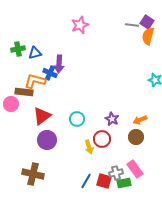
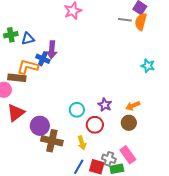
gray line: (132, 25) -> (125, 20), moved
red triangle: (42, 116) -> (16, 113), moved
cyan circle: (77, 119) -> (77, 110), moved
yellow arrow: (89, 147) -> (82, 143), moved
gray cross: (116, 173) -> (109, 159), turned 32
brown cross: (33, 174) -> (52, 141), moved

